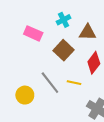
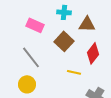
cyan cross: (64, 20) -> (64, 12), turned 32
gray line: (50, 83) -> (31, 57), moved

